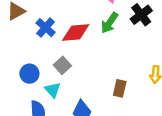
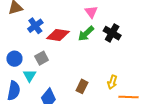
black cross: (141, 15) -> (112, 33), turned -36

